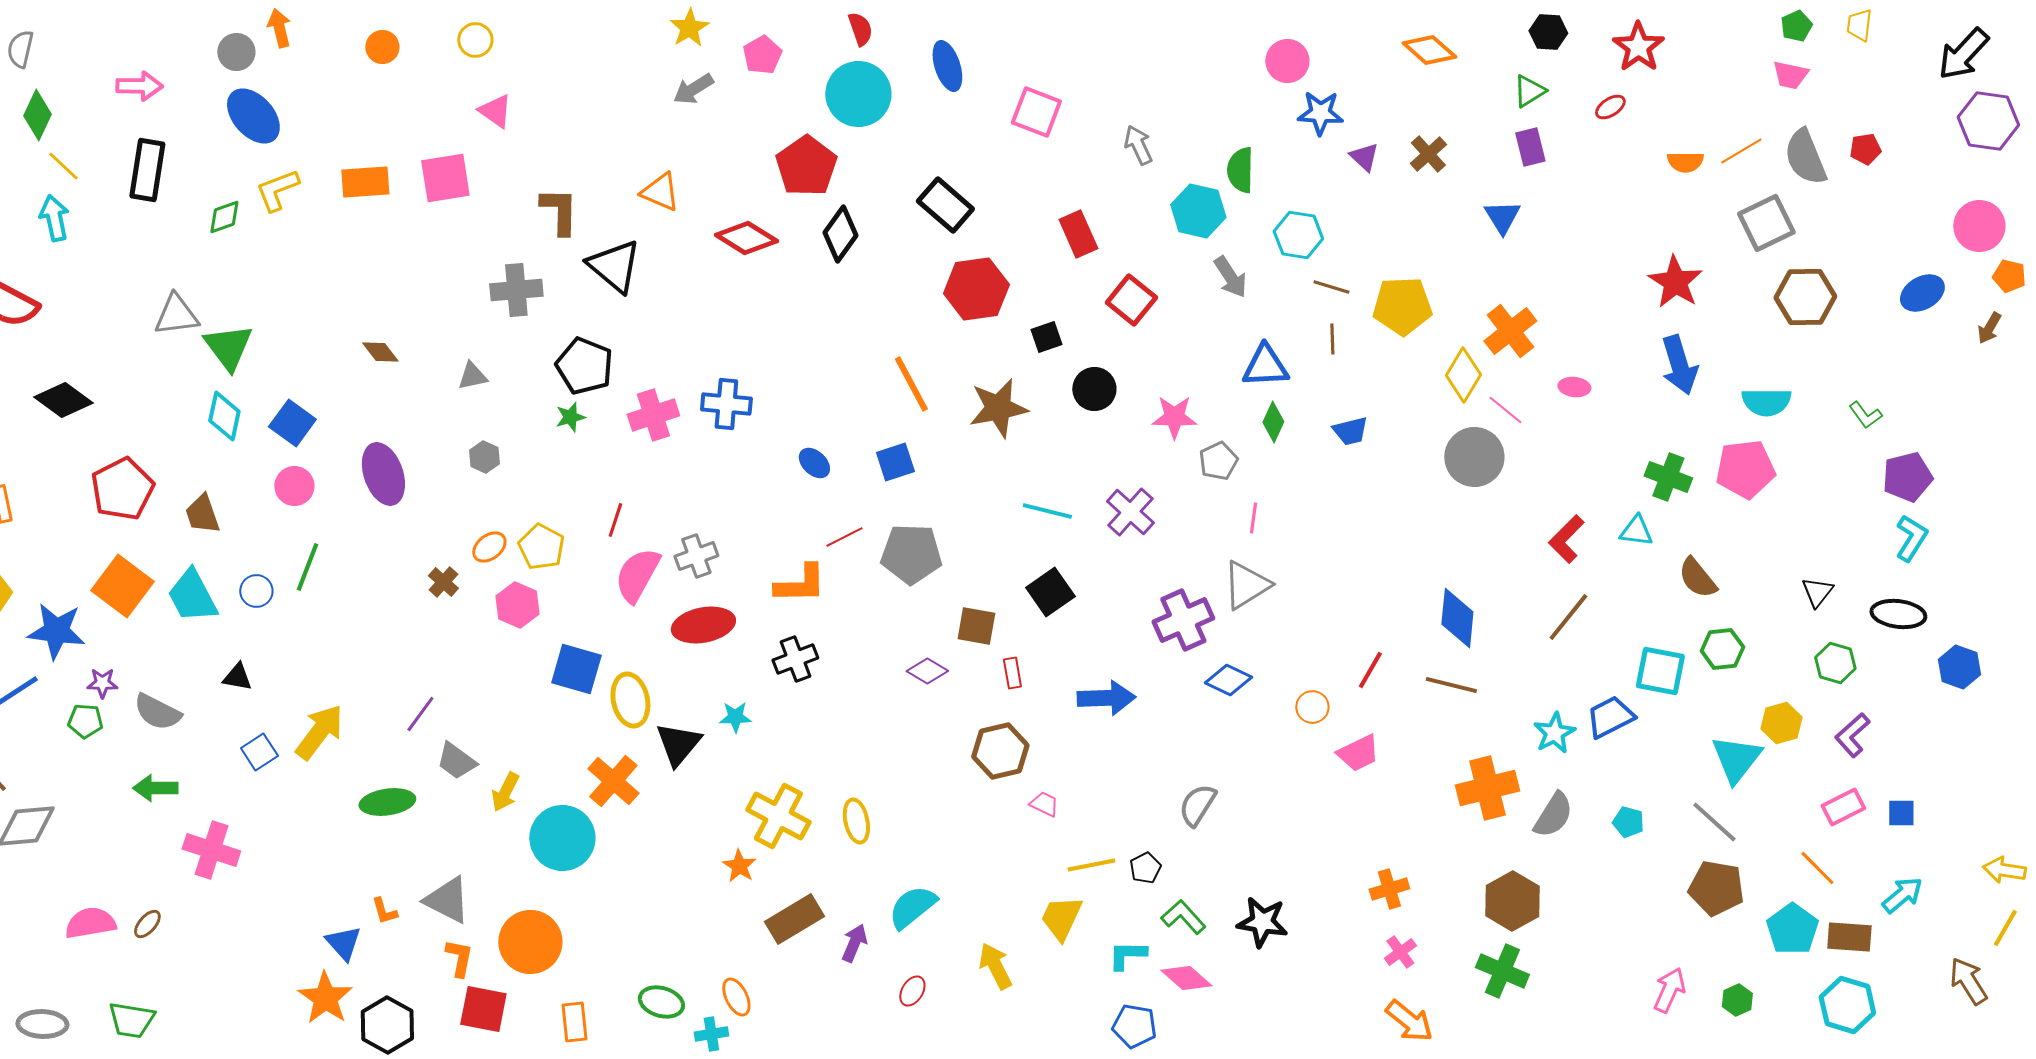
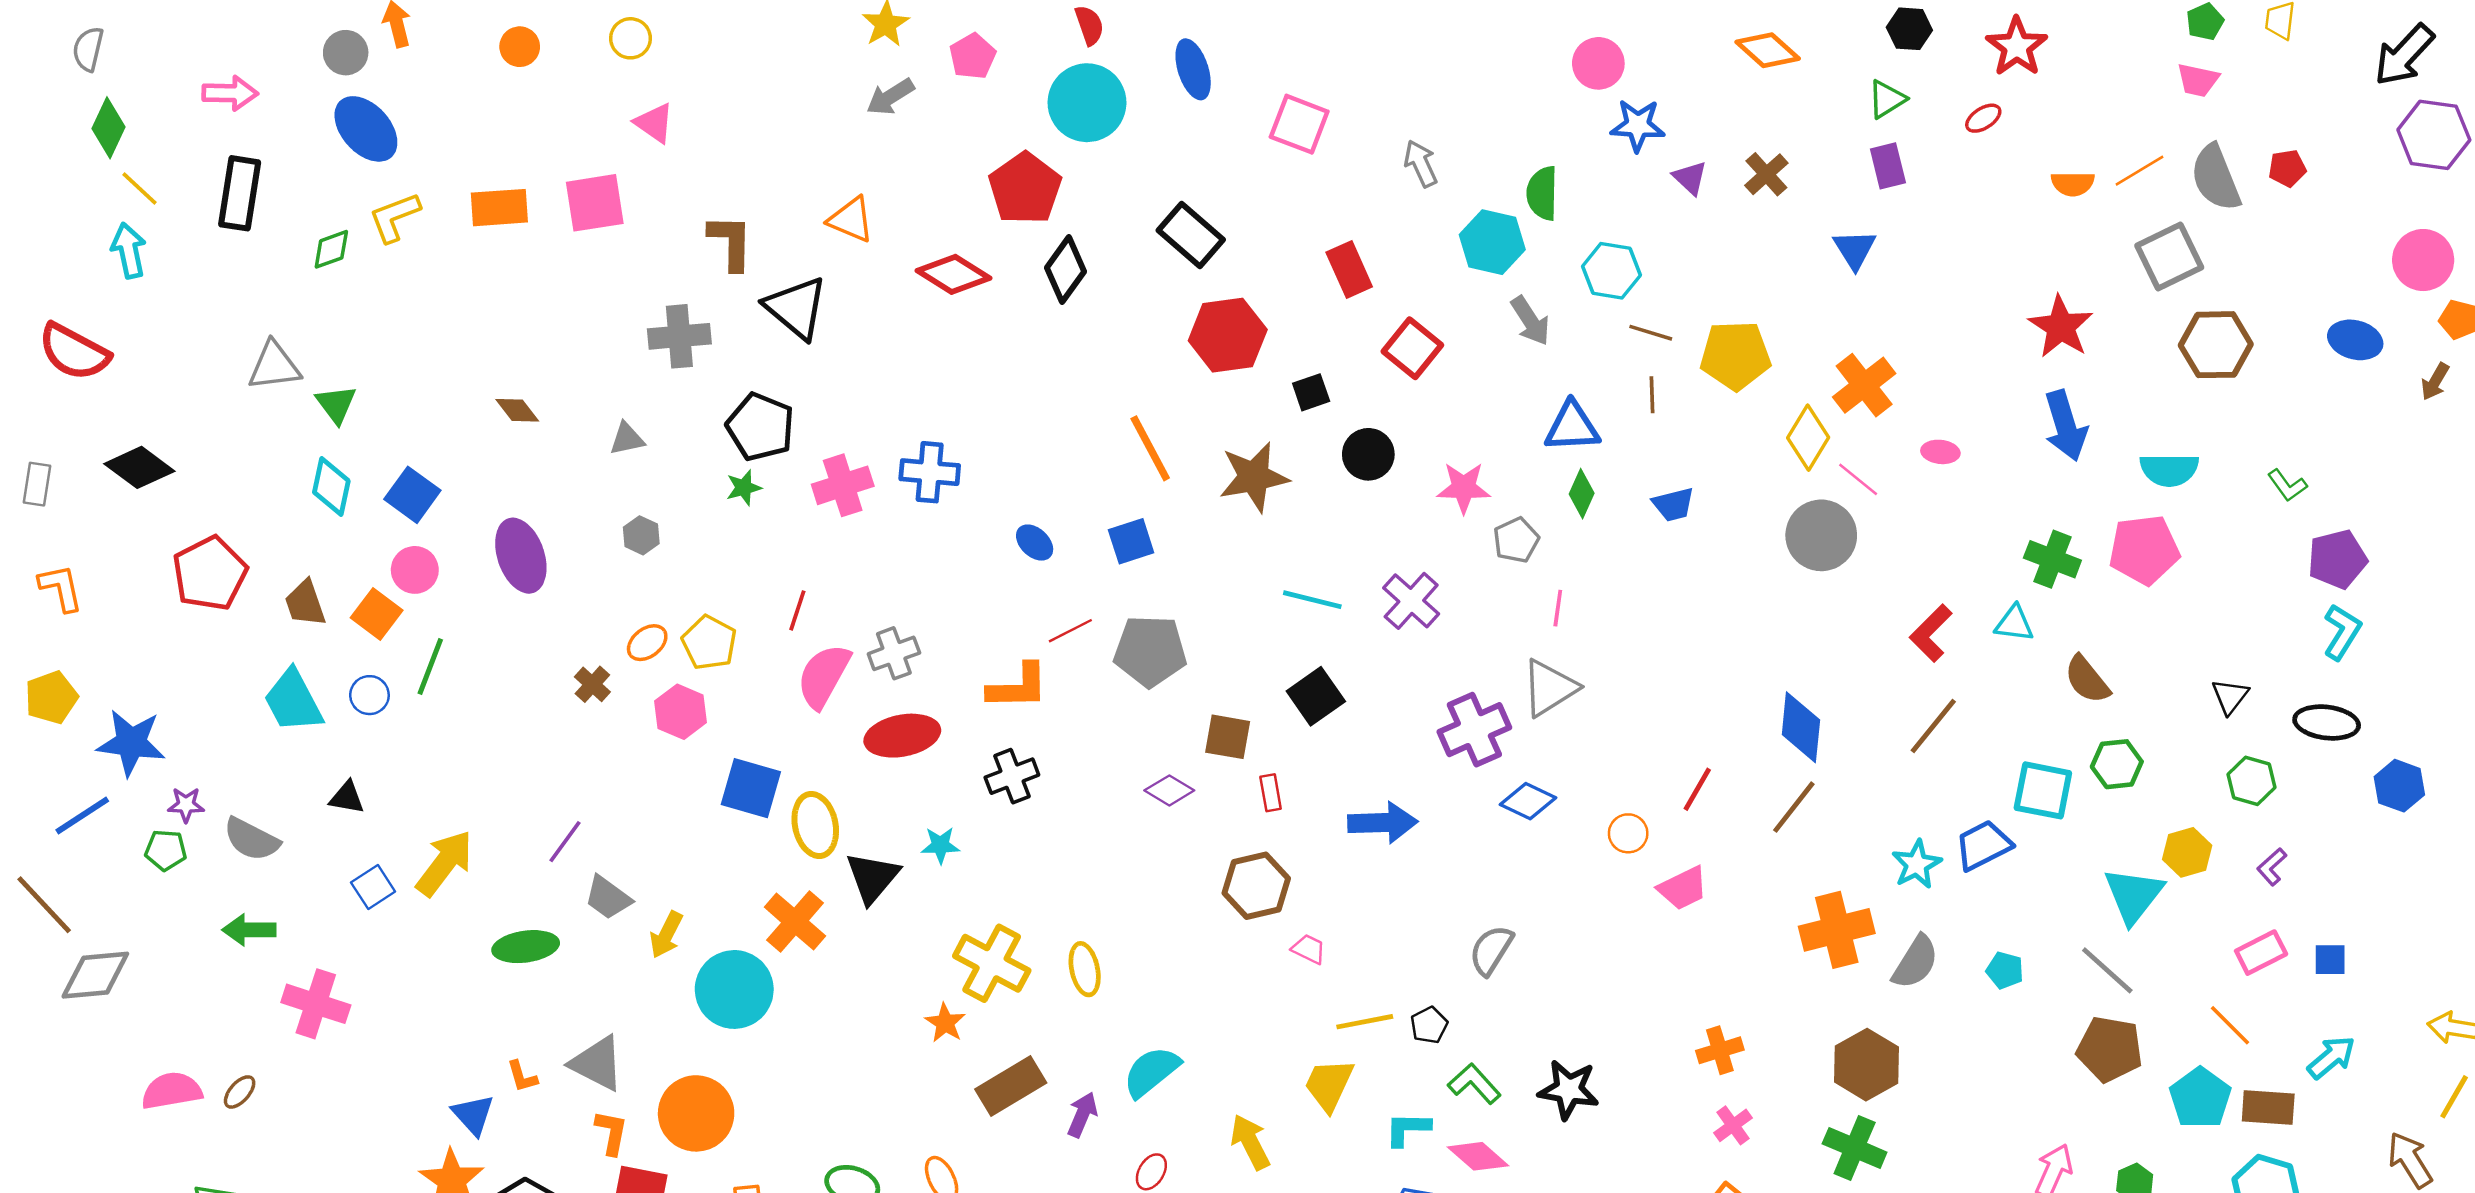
blue ellipse: (1922, 293) -> (2355, 340), turned 45
green triangle: (228, 347) -> (336, 404), size x0.7
orange square: (122, 586) -> (377, 614), moved, size x0.7
brown line: (1451, 685) -> (1794, 807), turned -66
purple L-shape: (1852, 735) -> (2272, 867), size x0.7

